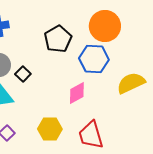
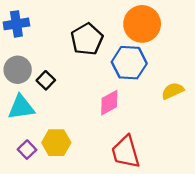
yellow semicircle: (131, 83) -> (173, 91), size x0.7
yellow hexagon: (50, 129) -> (56, 143), moved

